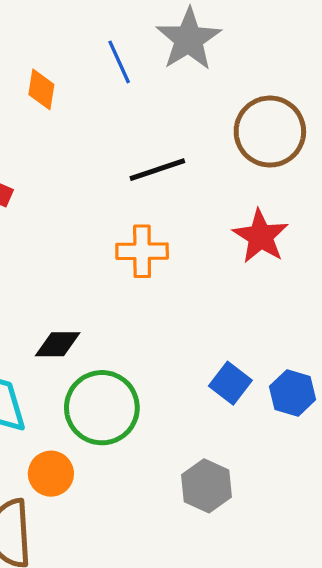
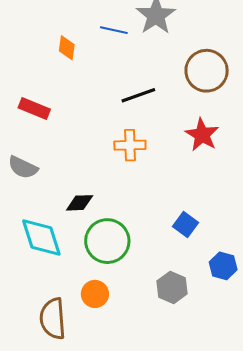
blue line: (119, 62) -> (114, 30), turned -52
blue hexagon: (293, 393) -> (223, 266), moved
orange circle: (51, 474) -> (95, 294), moved

